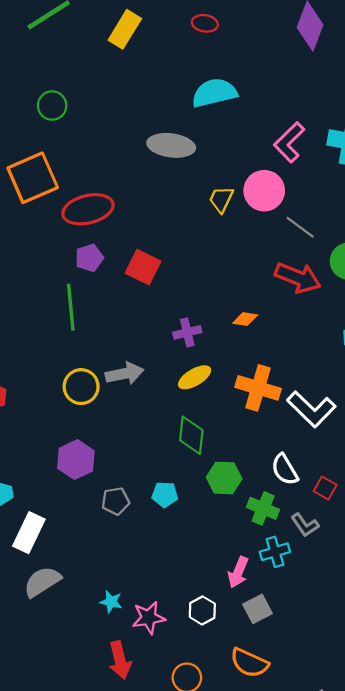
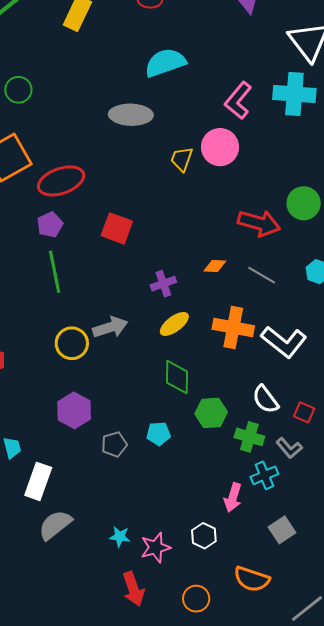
gray line: (300, 227) -> (262, 275), moved
purple pentagon: (89, 258) -> (50, 225), moved
gray square: (258, 609) -> (282, 530), moved

